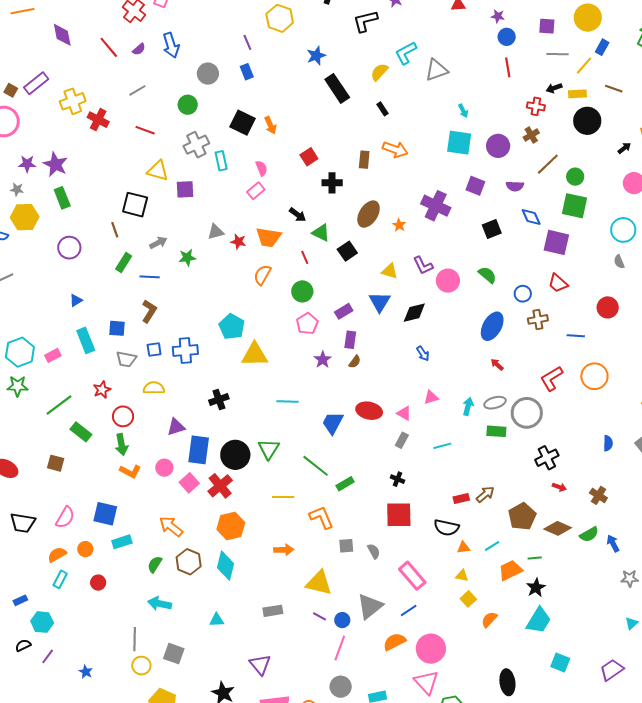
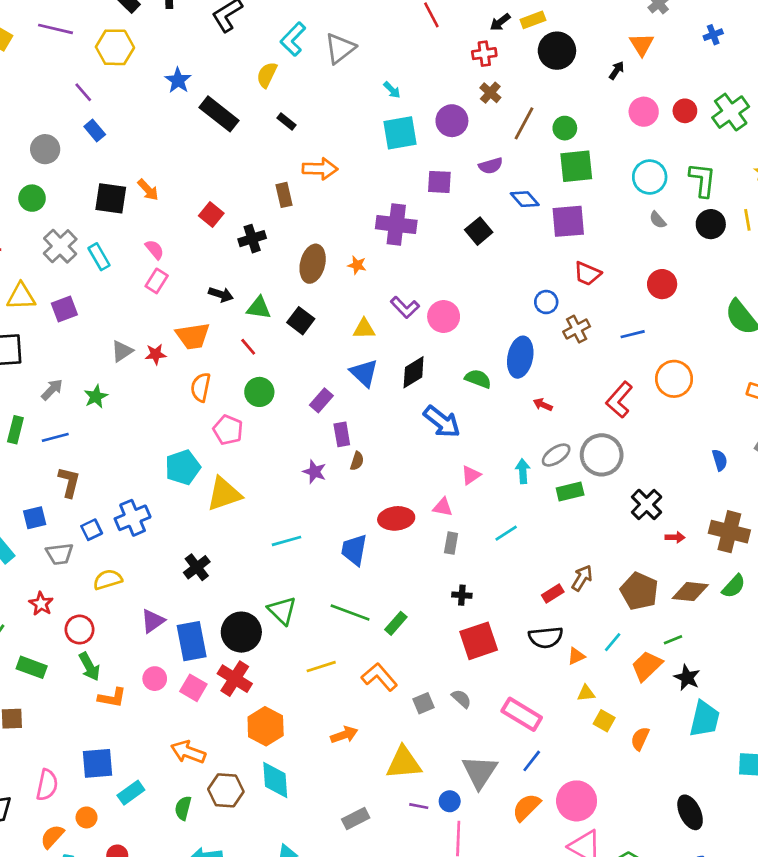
green semicircle: (487, 275) -> (478, 379), moved
pink pentagon: (307, 324) -> (228, 430), moved
cyan pentagon: (232, 327) -> (183, 467), turned -30
blue arrow: (423, 354) -> (442, 422), size x1.8
brown cross: (598, 495) -> (729, 532), size x1.6

